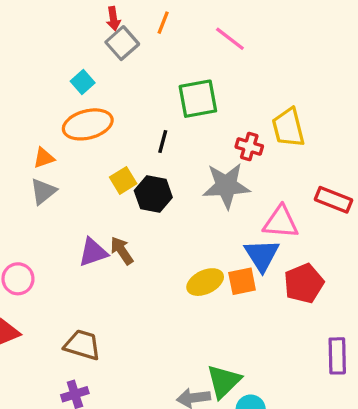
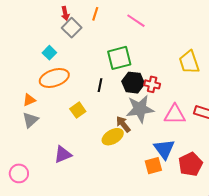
yellow trapezoid: (288, 128) -> (189, 62), moved
black hexagon: (153, 194) -> (133, 83), moved
pink triangle: (281, 222) -> (175, 114), moved
brown arrow: (122, 251) -> (123, 124), moved
yellow ellipse: (205, 282) -> (113, 137), moved

